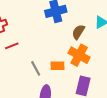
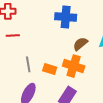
orange cross: (79, 55) -> (74, 66), turned -30

